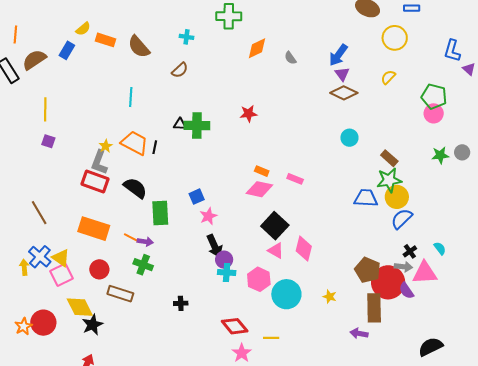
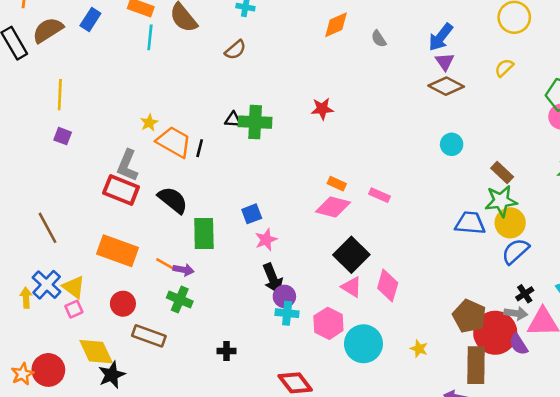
cyan line: (131, 97) -> (150, 37), moved
yellow star: (106, 146) -> (149, 123), moved
pink square: (62, 275) -> (74, 309), size x0.6

